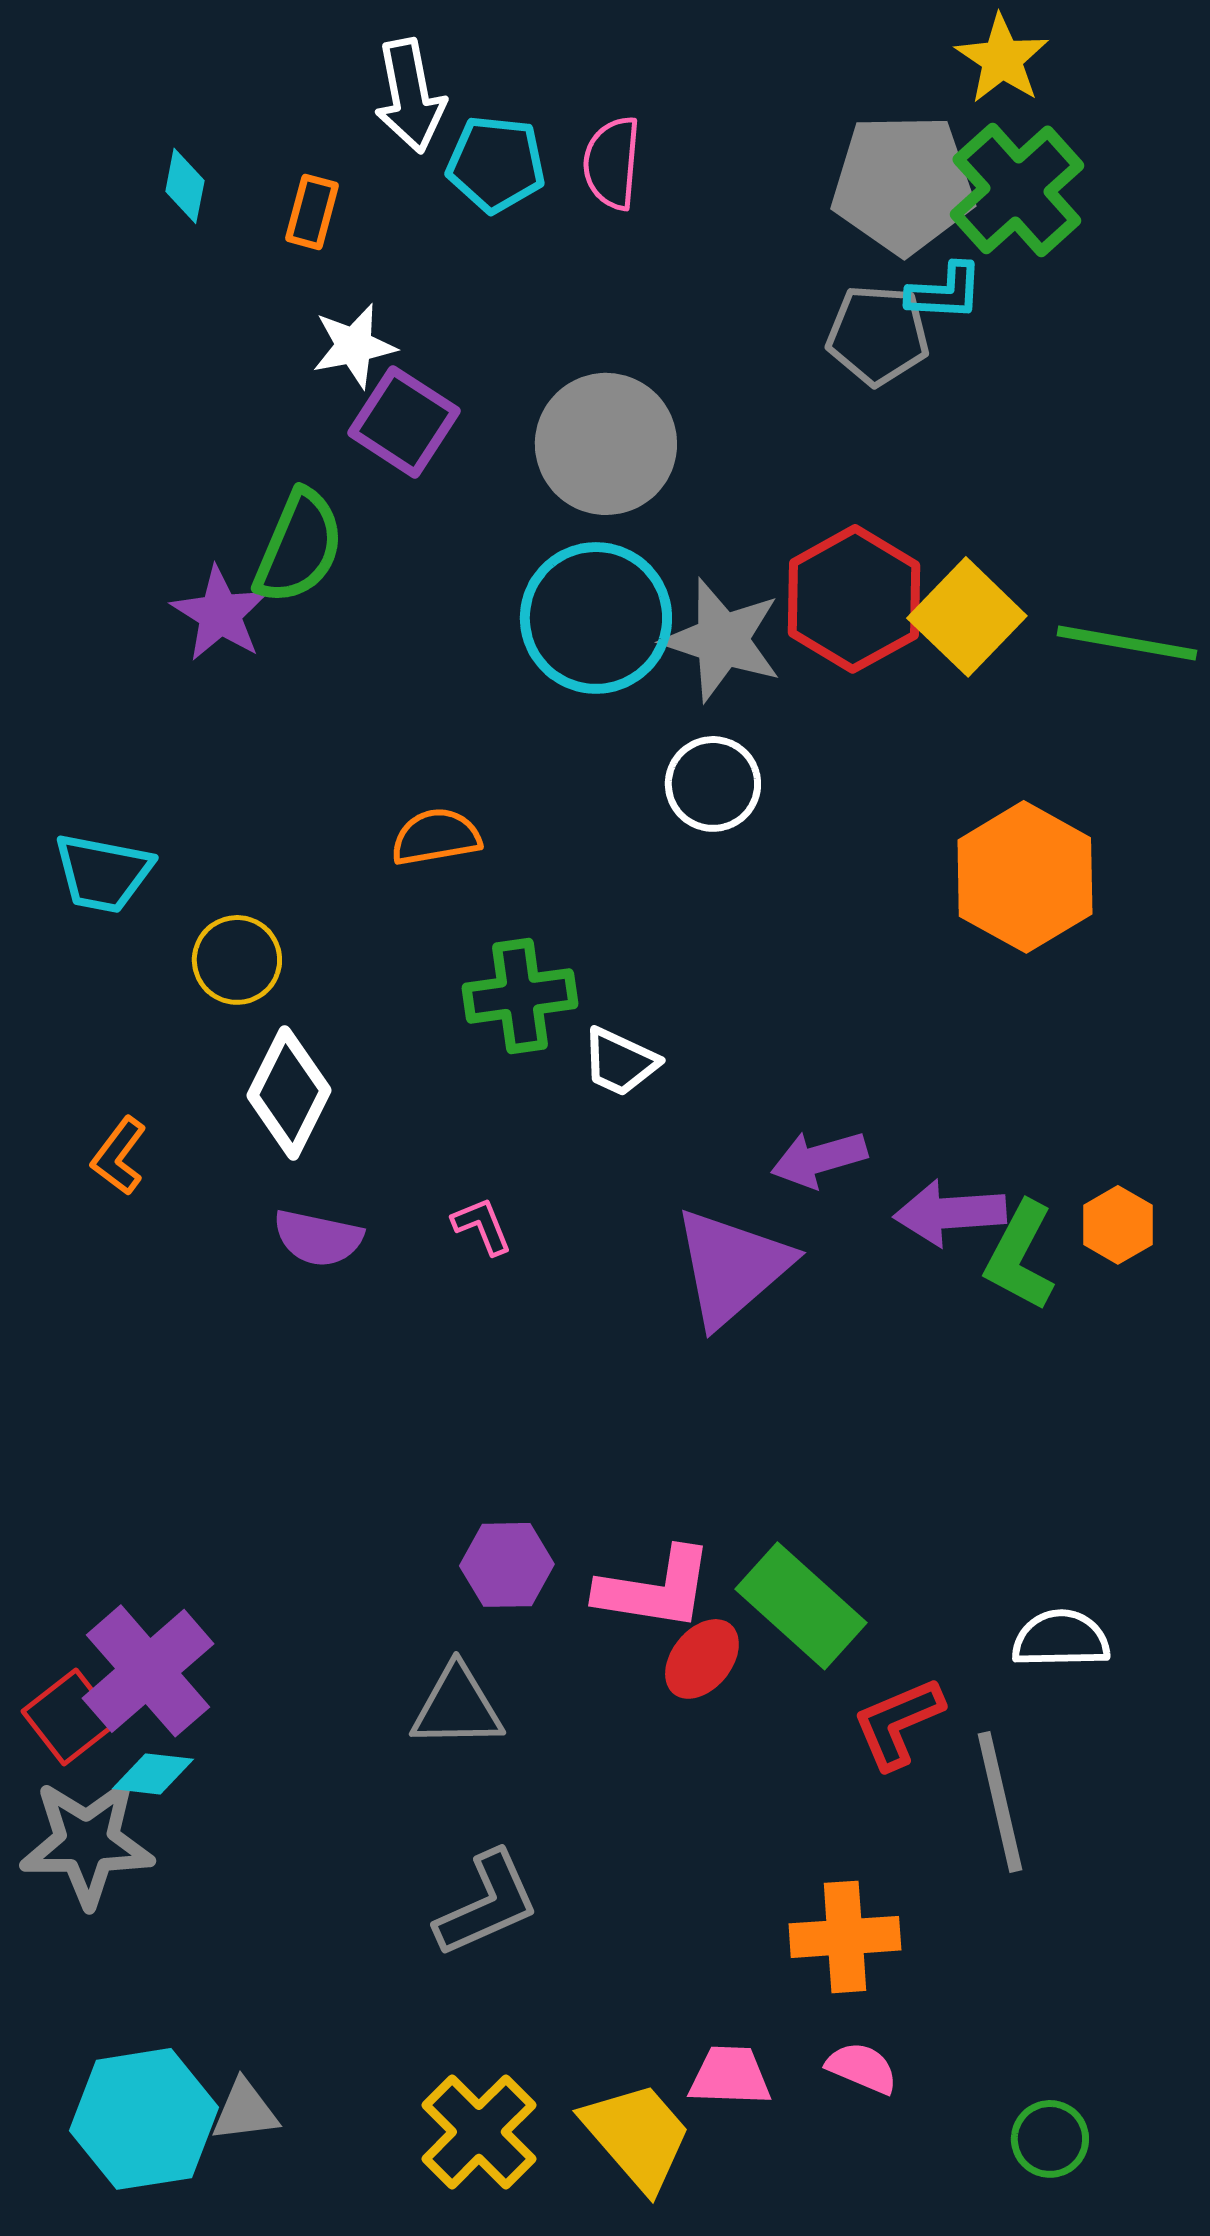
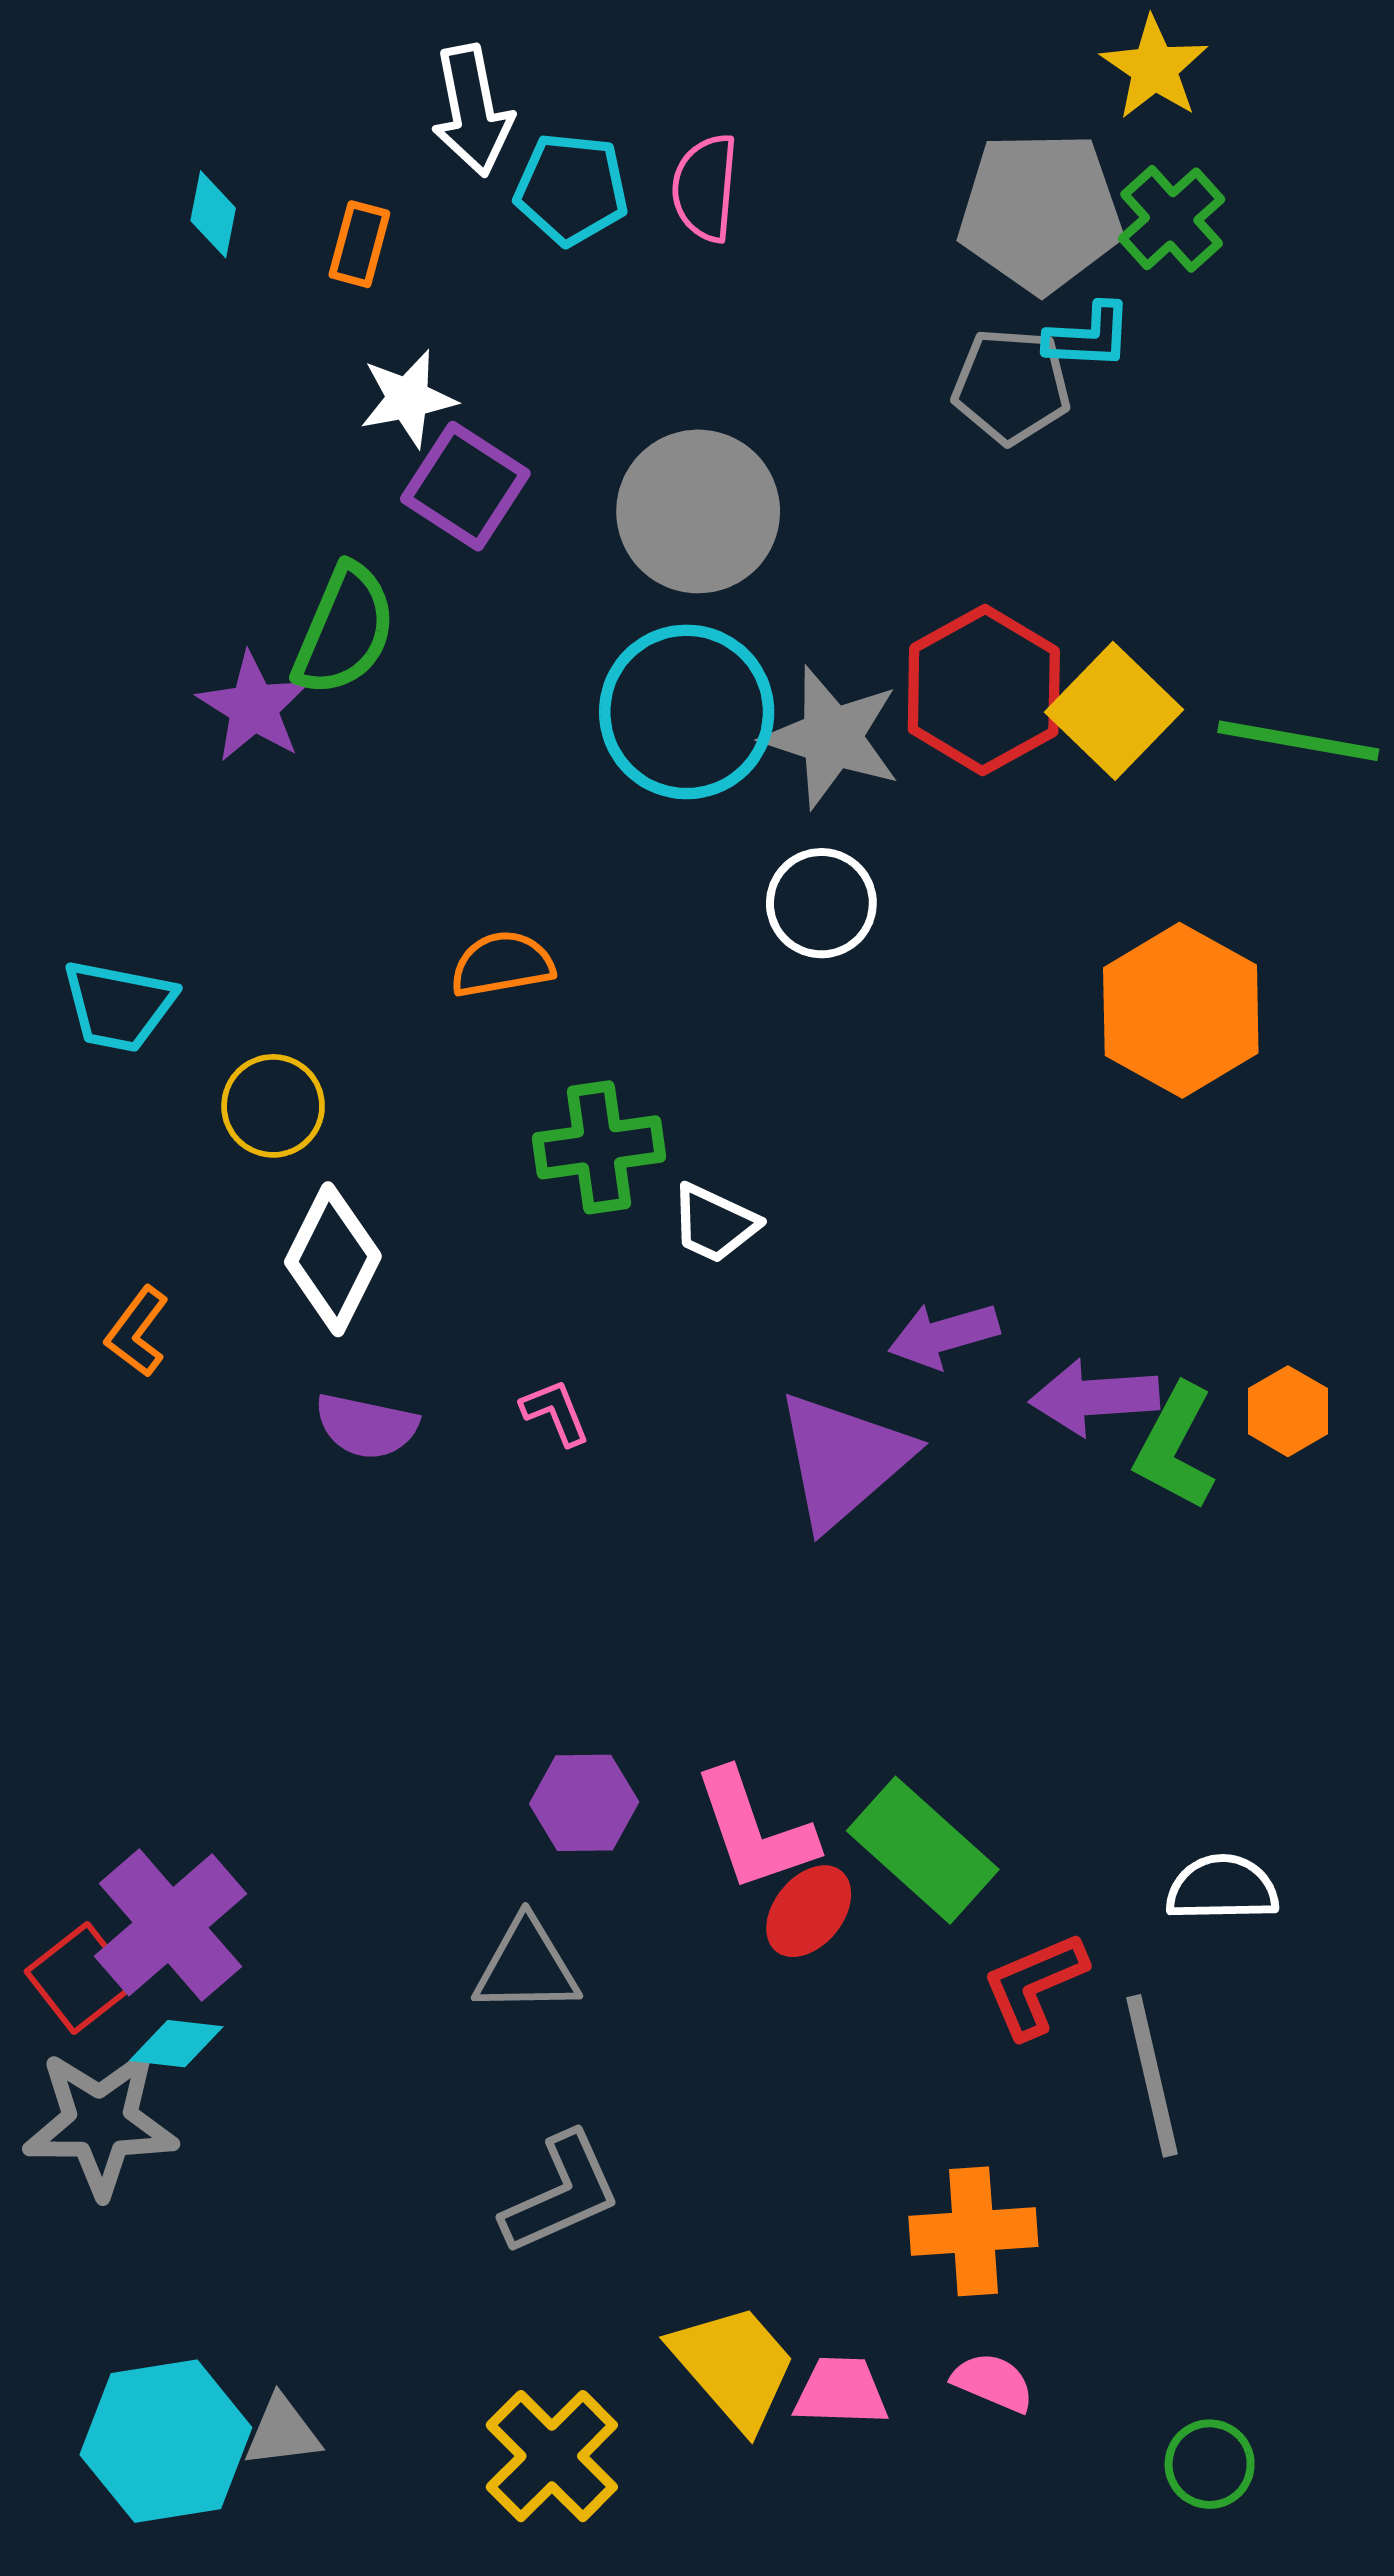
green cross: (1017, 190) -> (1172, 219), size x0.7
pink L-shape: (655, 1589) -> (755, 1831), turned 62
yellow trapezoid: (637, 2136) -> (734, 2366), moved

